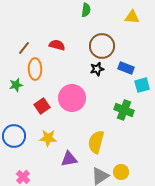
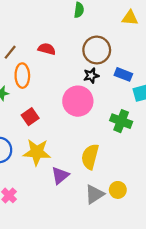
pink circle: (72, 98) -> (78, 101), moved
yellow star: (48, 138) -> (37, 152), size x1.4
purple triangle: (69, 159) -> (60, 175), turned -30

